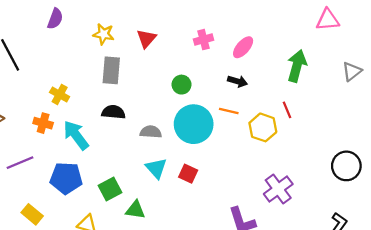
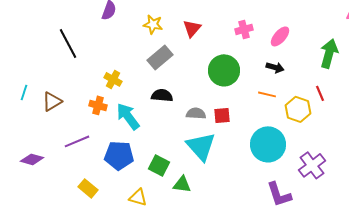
gray rectangle: (111, 70) -> (160, 57), turned 45
green circle: (182, 85) -> (224, 70), size x1.8
cyan circle: (194, 124) -> (268, 144), moved
cyan triangle: (156, 168) -> (201, 146), size x1.5
red square: (188, 174) -> (222, 115), moved, turned -30
green square: (110, 189) -> (159, 165), turned -35

